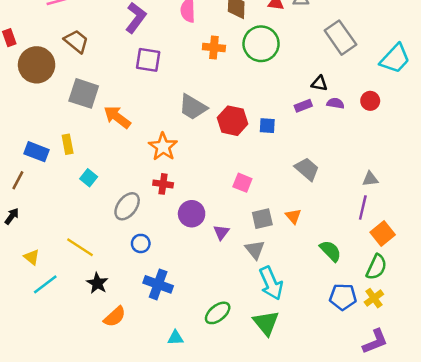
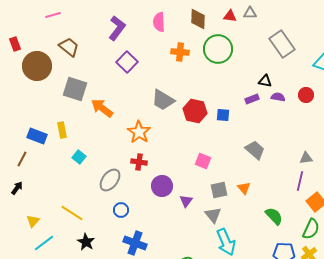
purple square: (148, 60) -> (127, 62), turned 35
yellow triangle: (32, 257) -> (33, 221), turned 32

